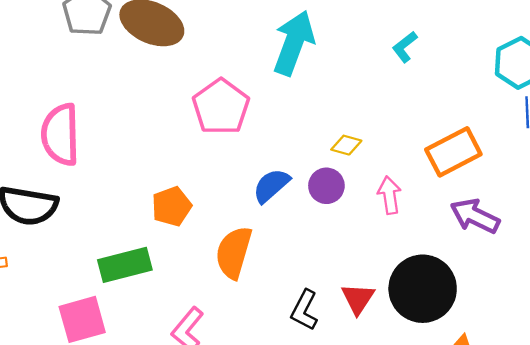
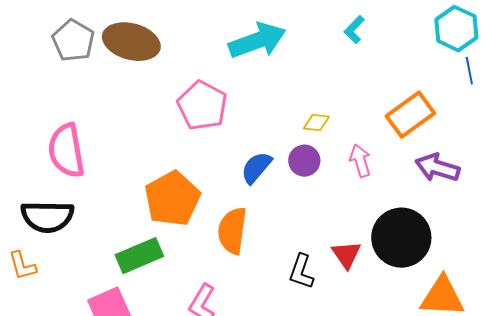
cyan arrow: (294, 43) -> (257, 41), turned 58
orange pentagon: (172, 206) -> (172, 199), size x1.6

